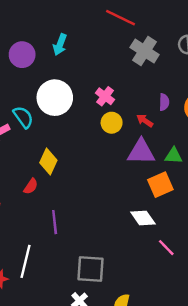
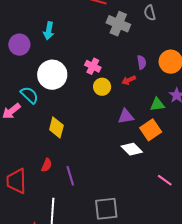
red arrow: (145, 121) -> (129, 80), turned -48
purple triangle: (141, 152) -> (126, 116), moved, size x0.7
red semicircle: (31, 186) -> (47, 165), moved
white diamond: (143, 218) -> (132, 149), moved

